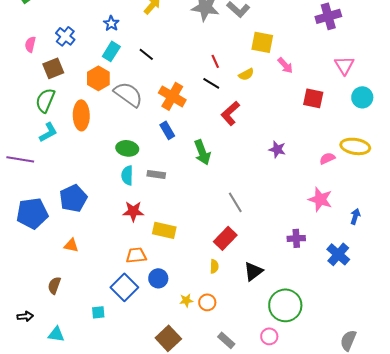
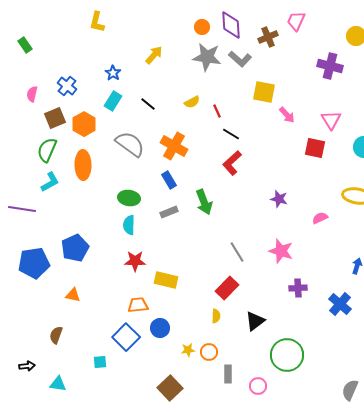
purple cross: (328, 16) -> (330, 66), turned 30
pink triangle: (344, 65) -> (331, 120), moved
yellow semicircle: (246, 74) -> (192, 102), moved
orange hexagon: (98, 78) -> (84, 124), moved
black line: (211, 83) -> (231, 134), moved
pink semicircle: (327, 158) -> (320, 218), moved
gray rectangle: (156, 174) -> (169, 212), moved, turned -30
pink star: (320, 199) -> (281, 251), moved
pink circle: (269, 336) -> (258, 386), moved
gray rectangle: (226, 340) -> (228, 374), moved, turned 48

